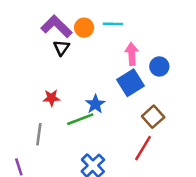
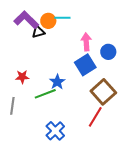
cyan line: (113, 24) -> (62, 18), moved
black triangle: (61, 48) -> (38, 32), moved, turned 40
brown square: (153, 117) -> (103, 92), size x1.4

